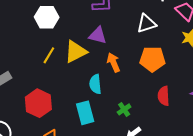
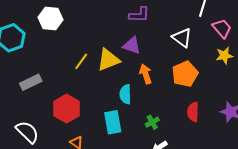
white hexagon: (47, 17) -> (51, 18), moved
white triangle: (146, 24) -> (182, 38), turned 50
orange pentagon: (152, 59) -> (185, 74), turned -30

